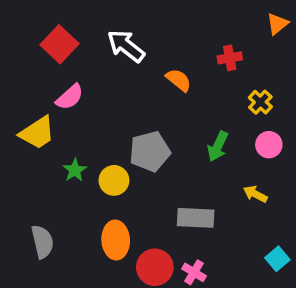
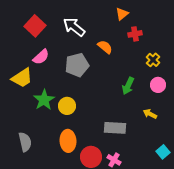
orange triangle: (277, 24) -> (122, 14), moved
gray pentagon: (150, 151) -> (77, 65), moved
green star: (75, 170) -> (44, 100), size x1.5

